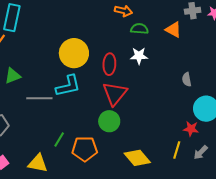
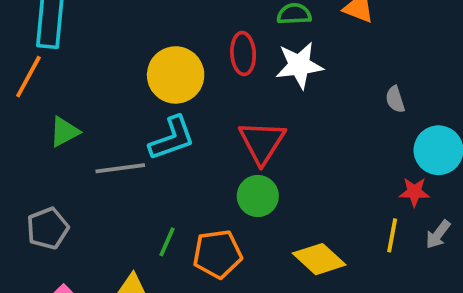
white star: (139, 56) -> (299, 65), size x1.4
red ellipse: (109, 64) -> (243, 54), moved

